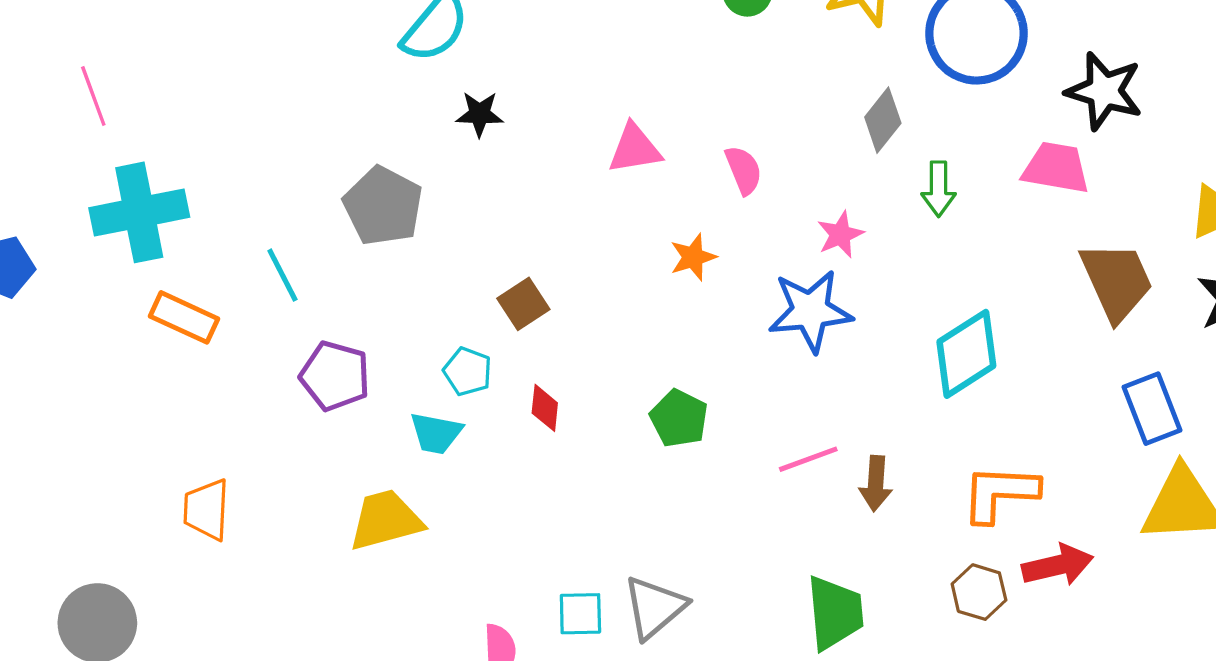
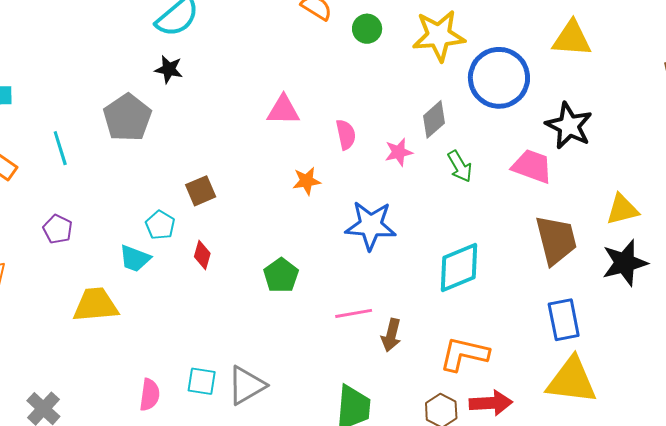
black star: (480, 114) -> (169, 69), moved
green arrow: (939, 189) -> (460, 166), turned -40
pink star: (840, 234) -> (399, 152), moved
purple pentagon: (335, 376) -> (58, 229), moved, size x0.7

